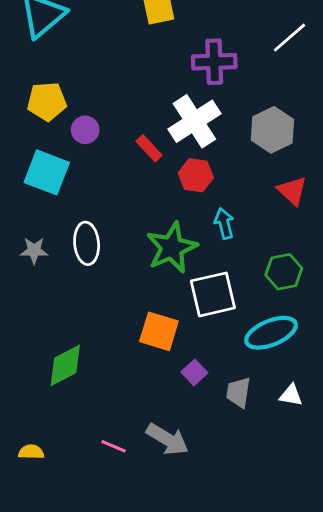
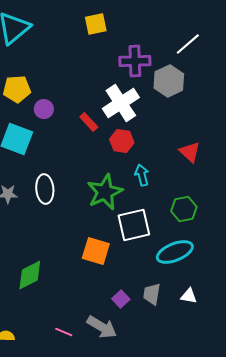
gray hexagon: (272, 130) -> (169, 81), moved
purple square: (194, 372) -> (121, 299), moved

